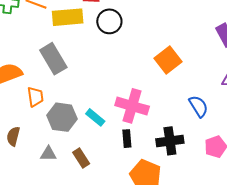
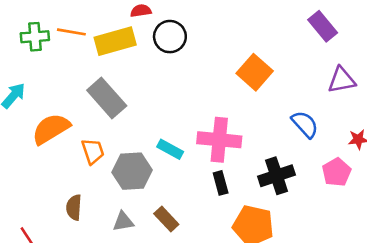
cyan rectangle: (95, 117) -> (170, 149), moved

